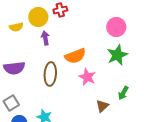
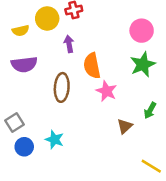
purple arrow: (45, 38) -> (69, 44), moved
orange semicircle: (75, 56) -> (92, 66), turned 100
purple semicircle: (14, 68) -> (24, 64), moved

